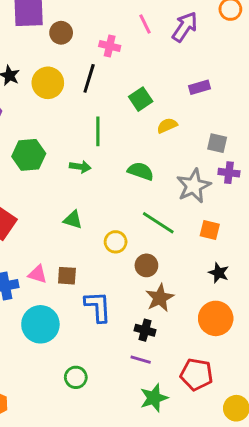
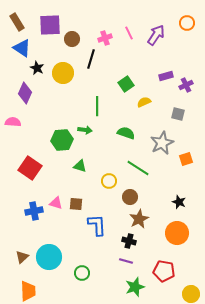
pink cross: (110, 46) -> (105, 38), moved, turned -32
black line: (89, 78) -> (91, 59), moved
green hexagon: (29, 155) -> (62, 140), moved
purple cross: (229, 173) -> (186, 85), moved, turned -32
orange square: (210, 230) -> (186, 159), moved, turned -32
cyan circle: (40, 324) -> (49, 257), moved

